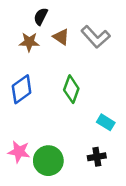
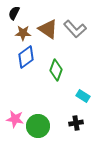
black semicircle: (41, 16) -> (14, 13), moved
brown triangle: (61, 37) -> (48, 29), size x1.5
blue diamond: (22, 89) -> (26, 57), moved

